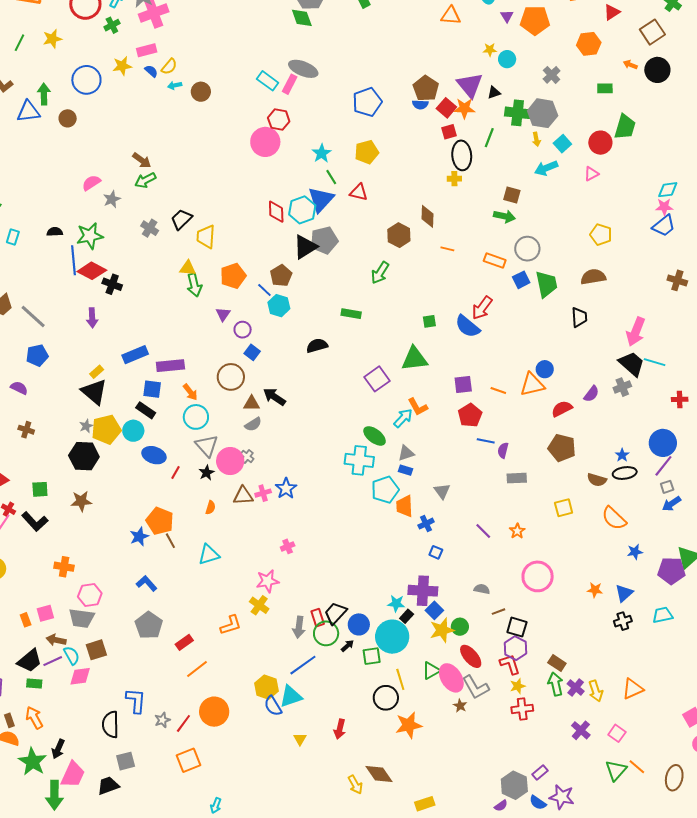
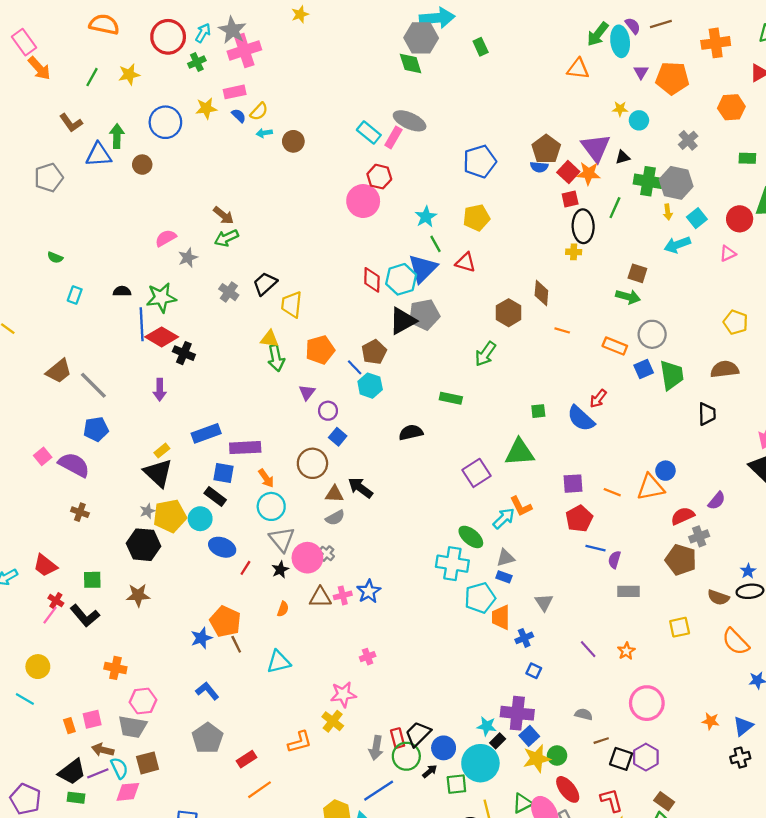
red arrow: (482, 308) -> (598, 399), size x0.7
gray cross: (622, 387) -> (699, 536), moved
purple semicircle: (19, 388) -> (74, 465), size x1.6
purple hexagon: (516, 648) -> (646, 757), moved

